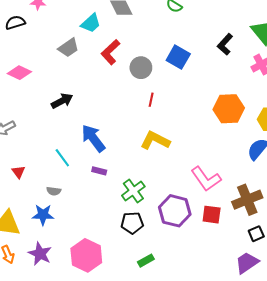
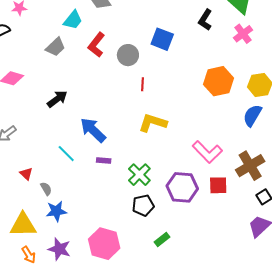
gray semicircle: (54, 191) -> (46, 189), moved, turned -120

